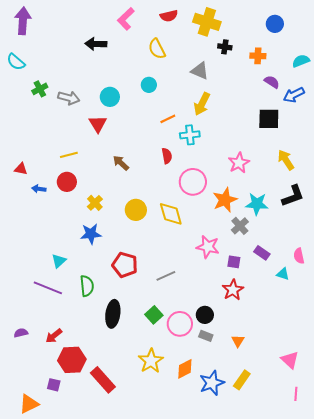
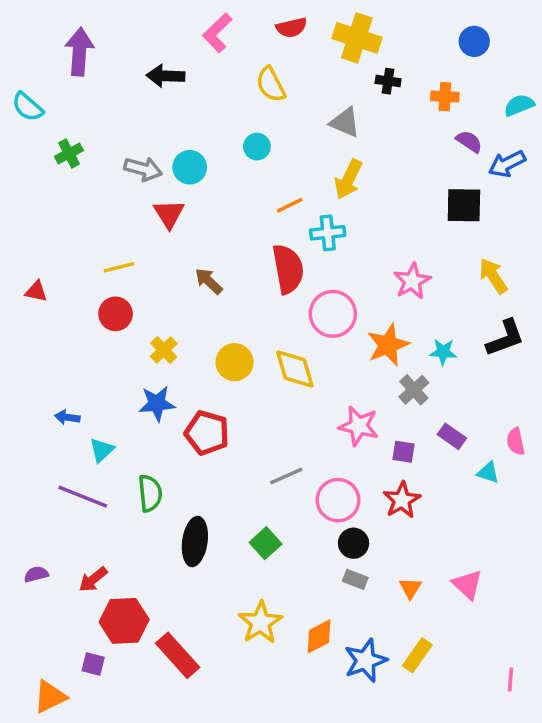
purple arrow: (23, 21) -> (79, 52), moved
gray arrow: (69, 98) -> (143, 169), moved
red semicircle: (167, 156) -> (288, 269), size x1.8
blue arrow: (39, 189) -> (67, 417), moved
cyan star: (257, 204) -> (443, 352), size x0.7
red pentagon: (125, 265) -> (207, 433), moved
pink circle: (180, 324) -> (338, 500), moved
pink triangle: (290, 360) -> (467, 585), moved

